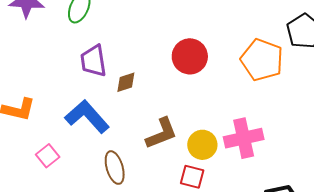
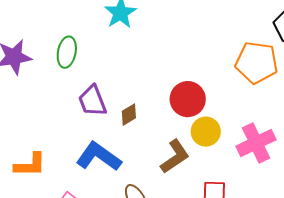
red circle: (190, 56) -> (188, 99), moved
yellow circle: (202, 145) -> (206, 132), moved

